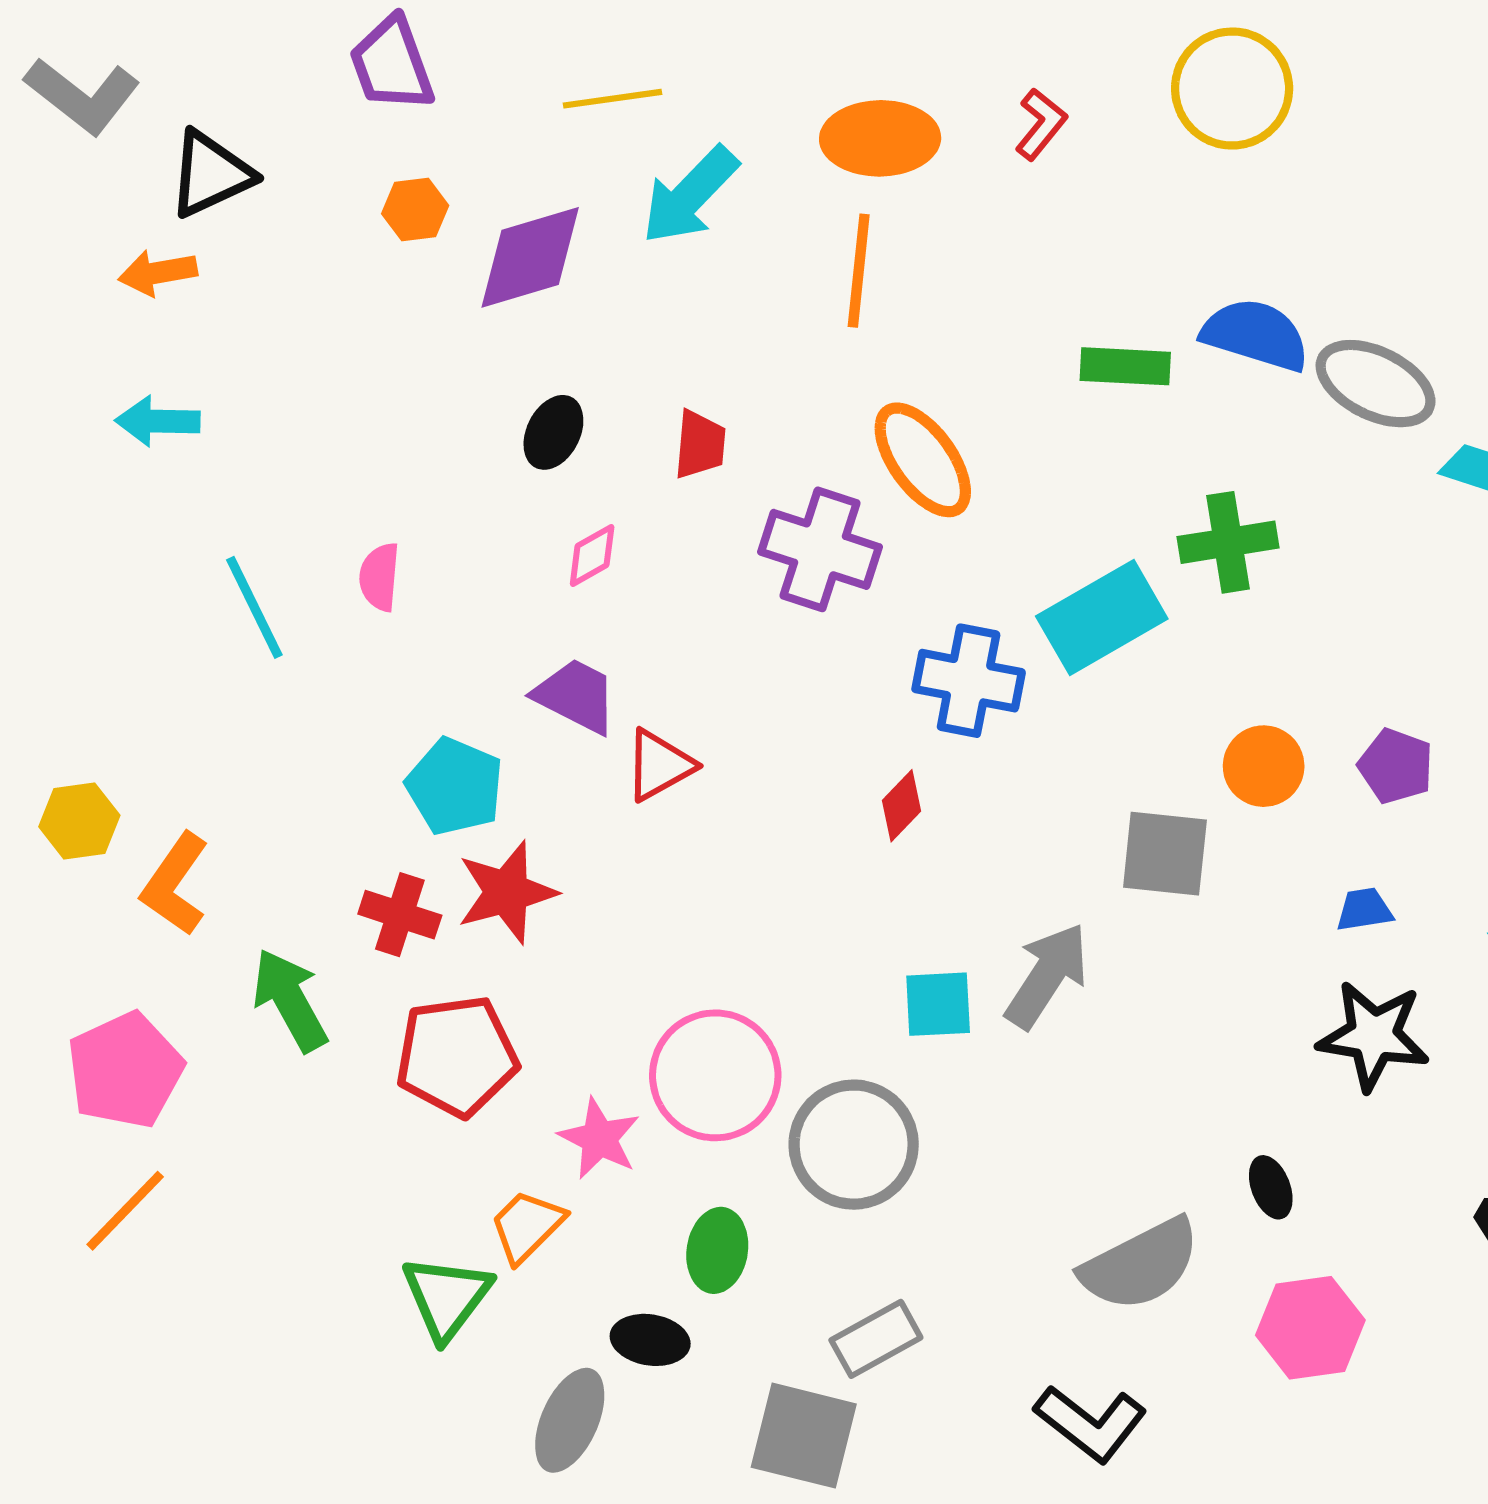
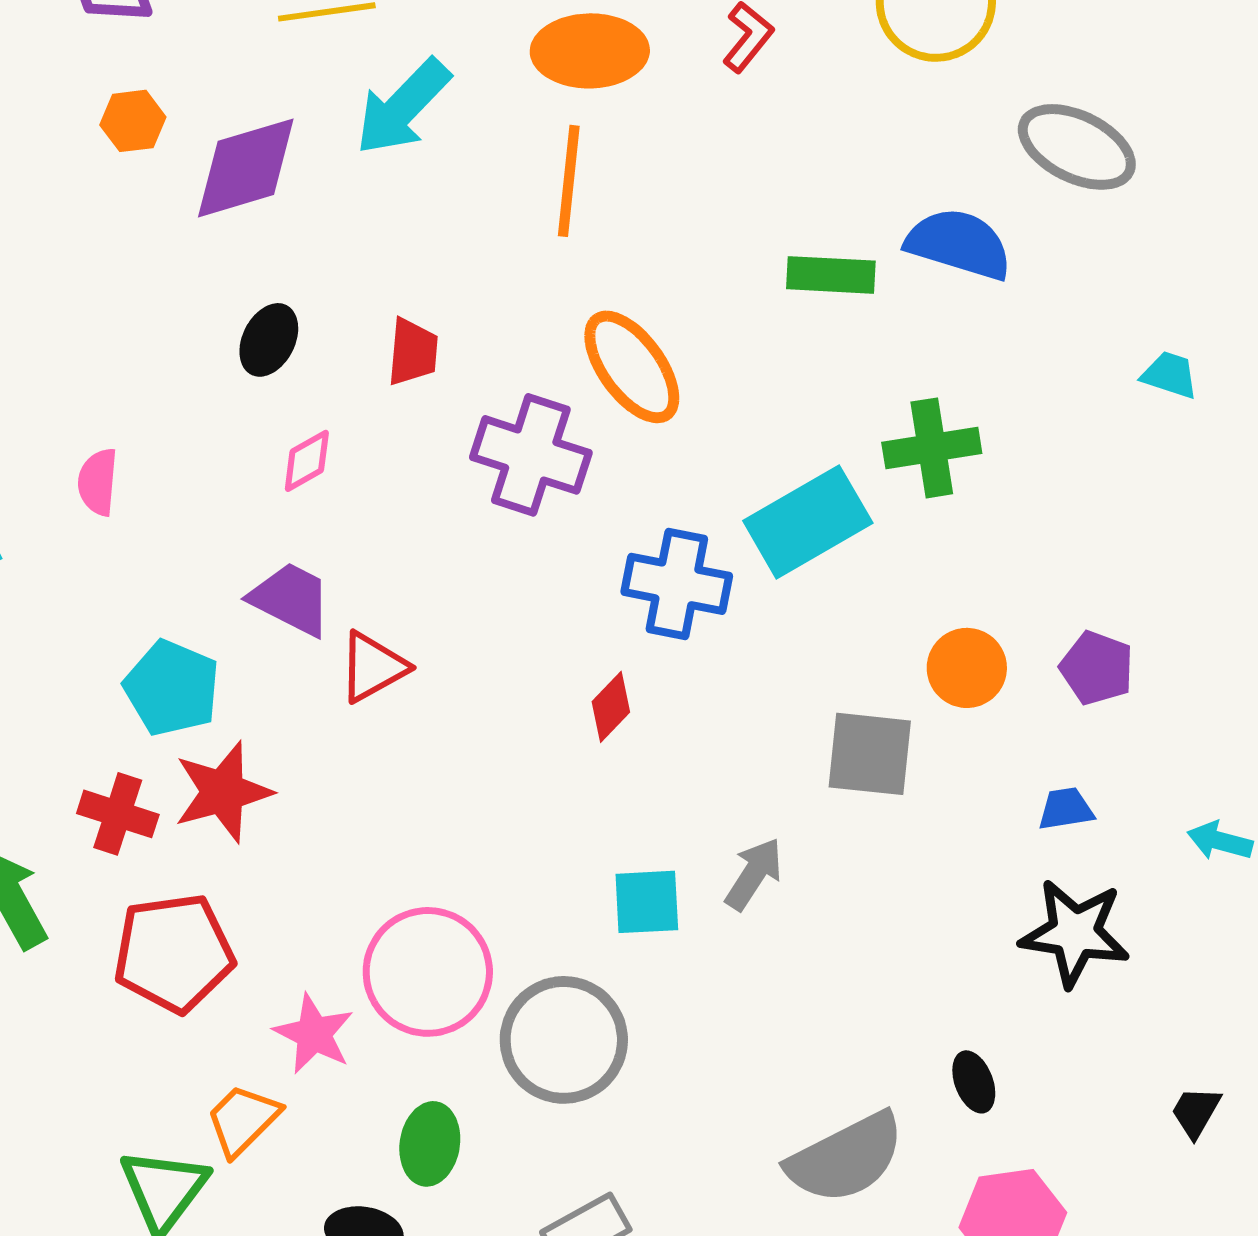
gray ellipse: (1376, 384) -> (1077, 147), moved
gray arrow: (1047, 976) -> (754, 874), size x0.7

